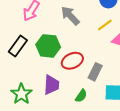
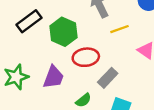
yellow line: (105, 25) -> (119, 29), moved

